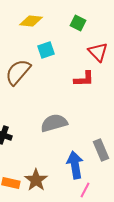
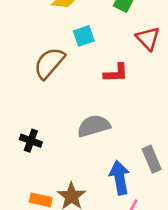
red L-shape: (84, 79) -> (116, 73), moved

